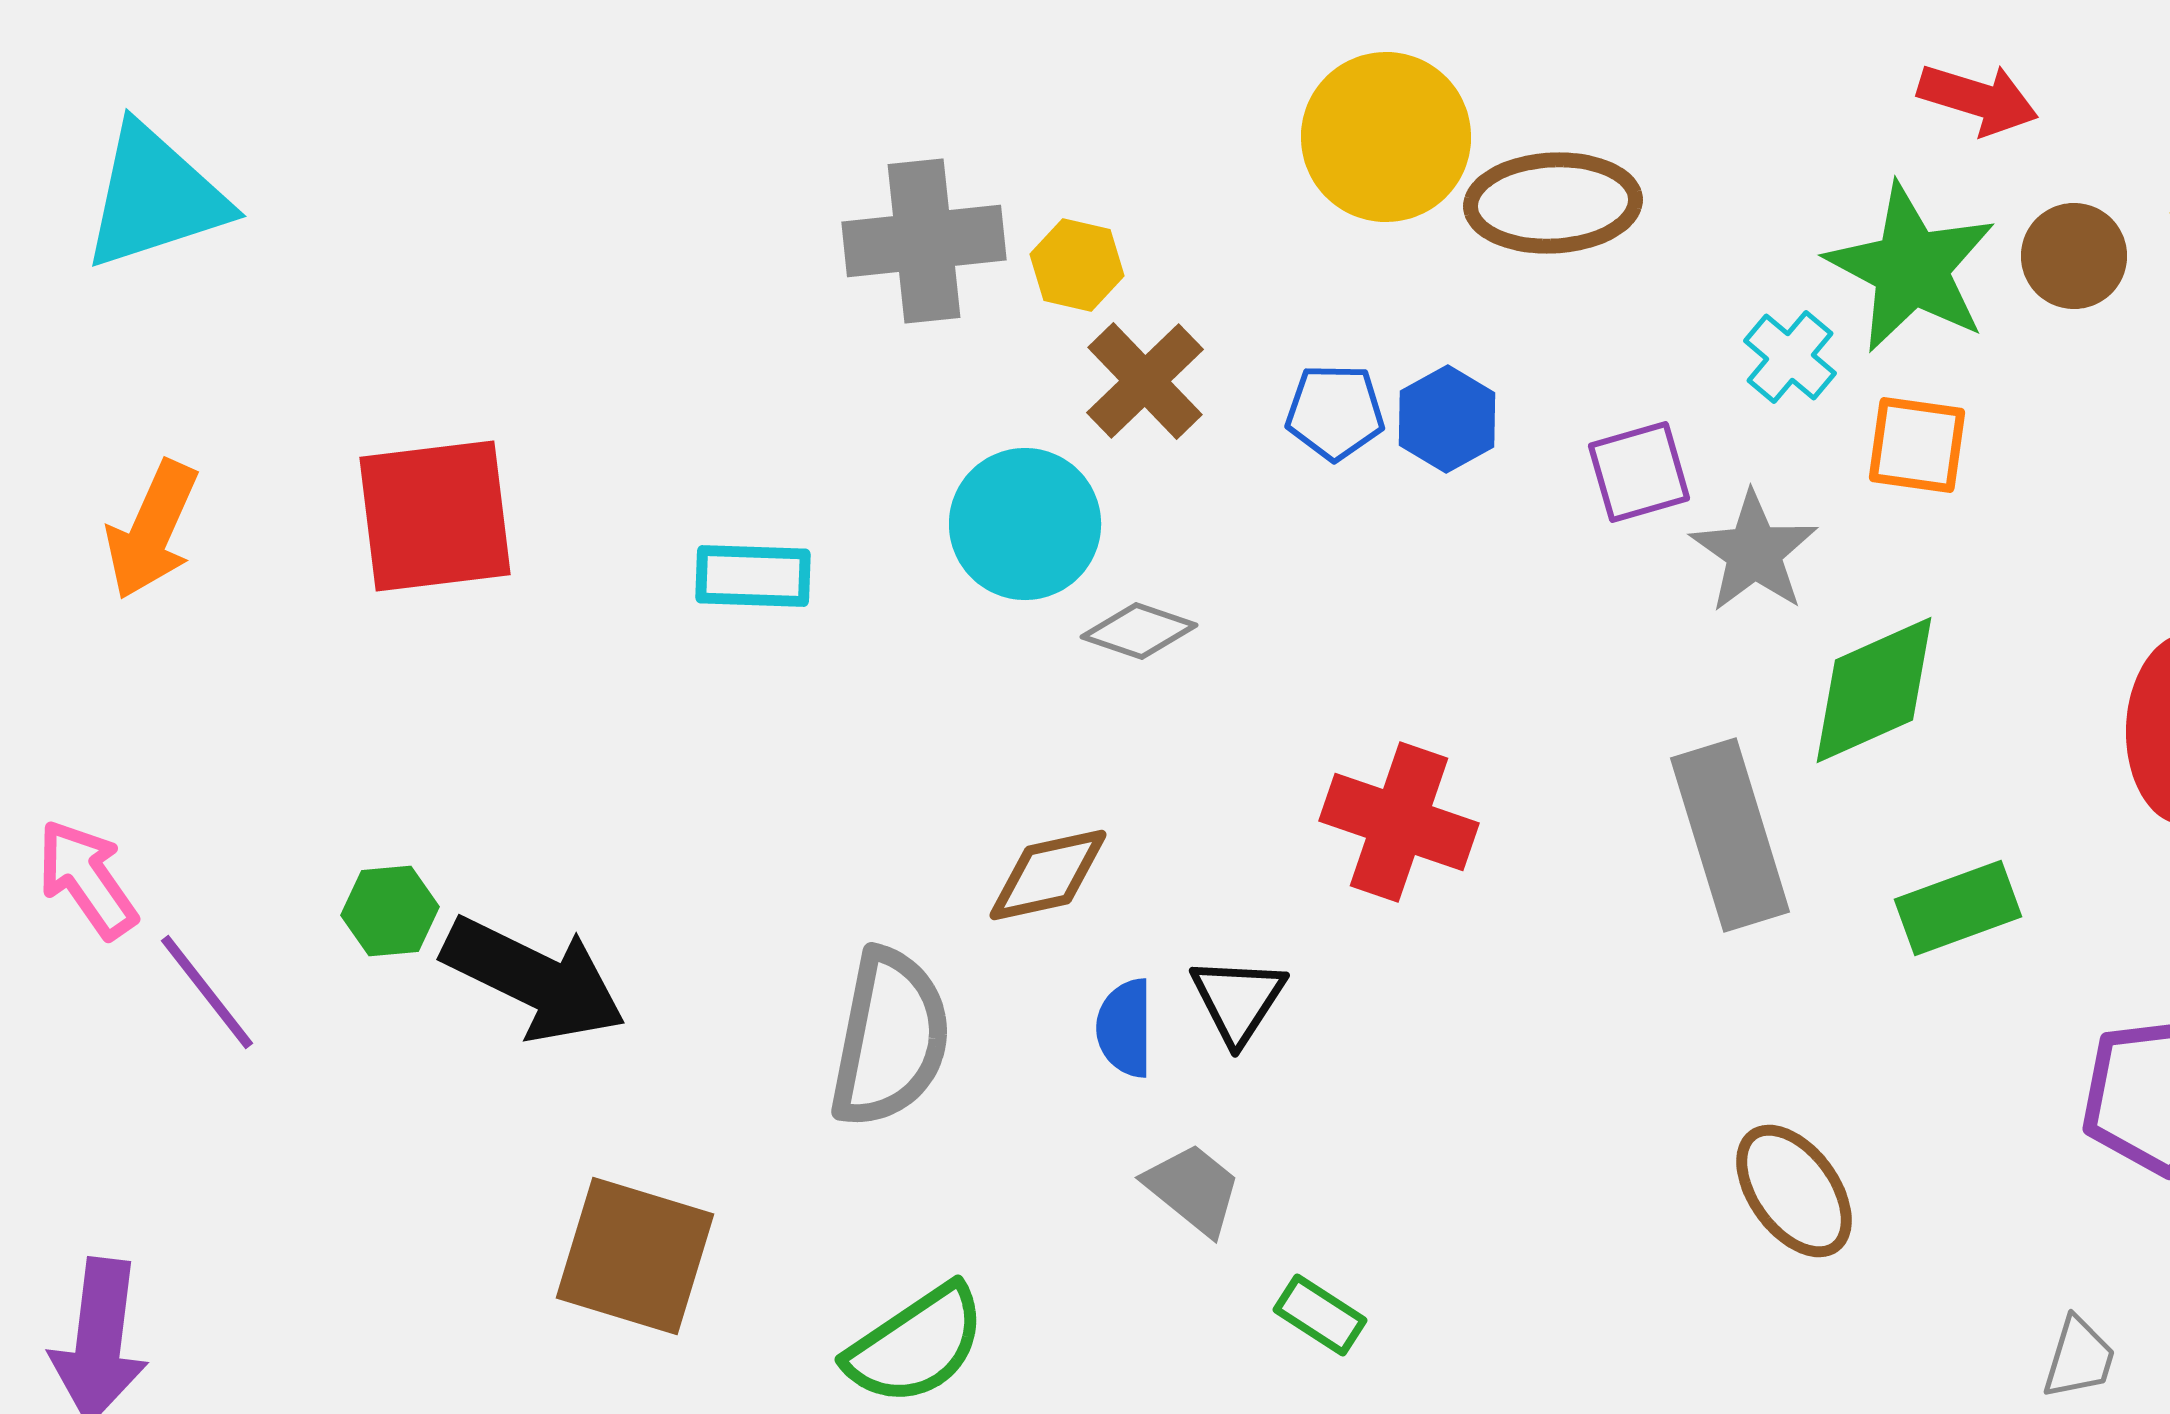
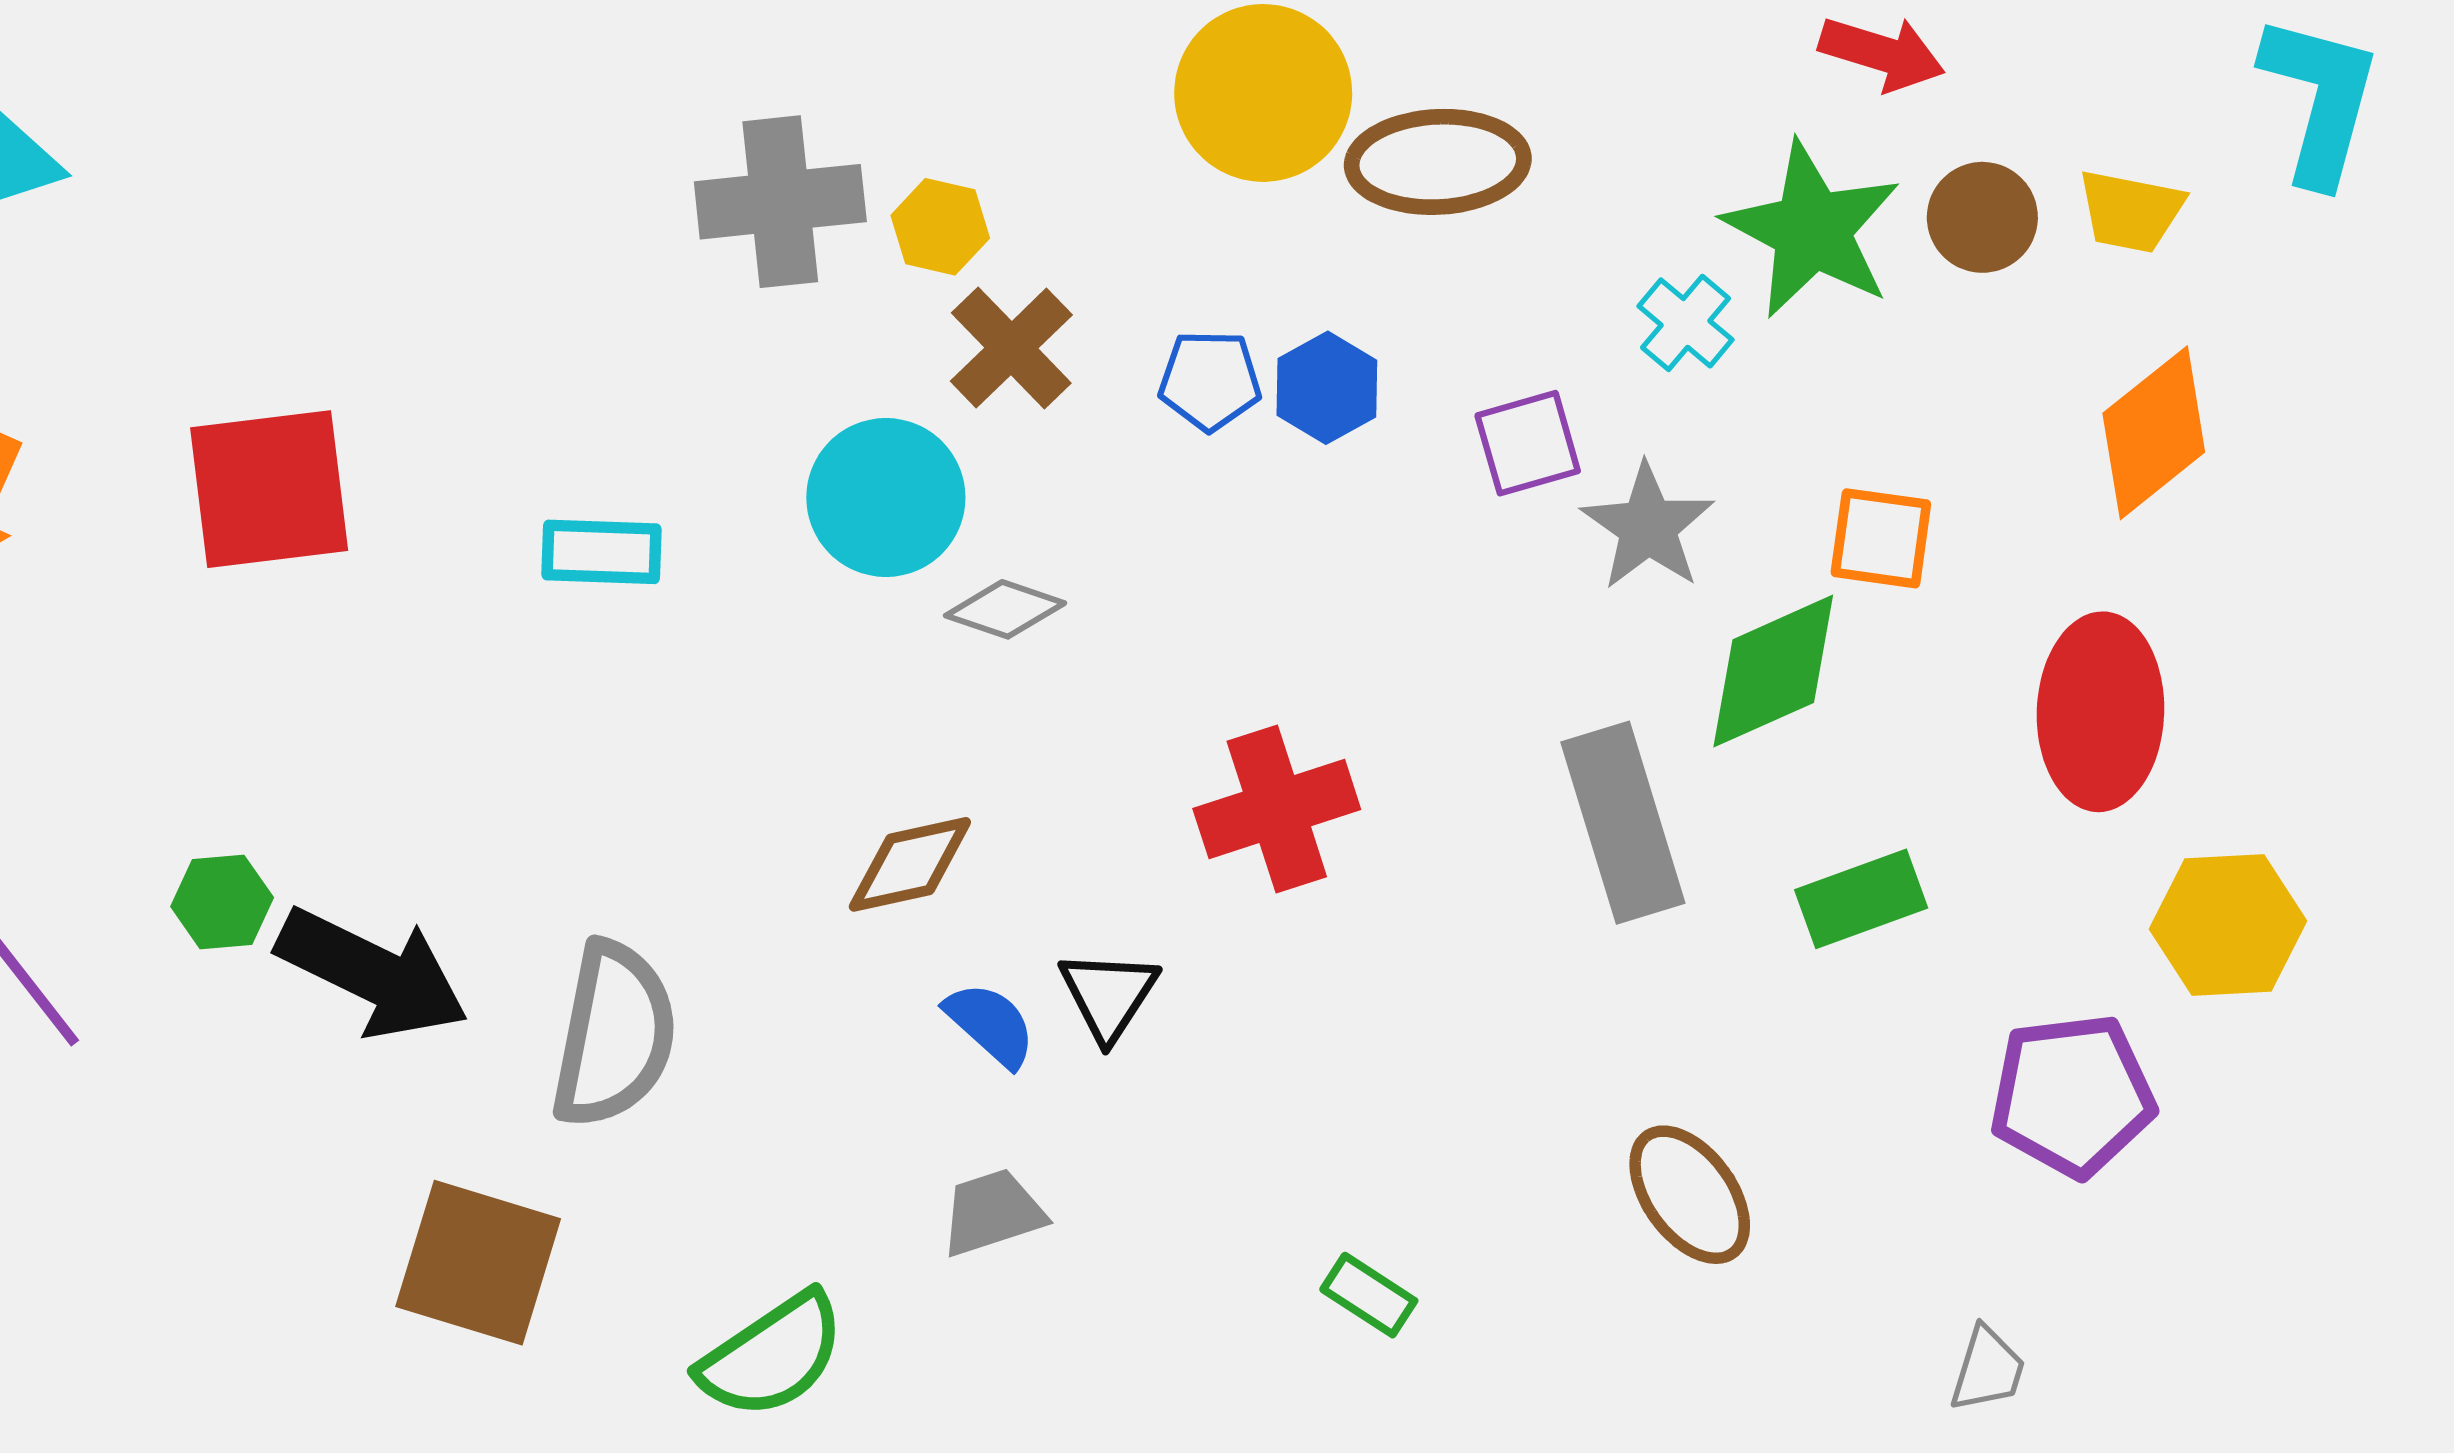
orange square: (1917, 445) -> (1881, 538), moved
red cross: (1399, 822) -> (1277, 809), turned -37
blue semicircle: (1125, 1028) -> (990, 1024), turned 132
gray semicircle: (890, 1038) -> (614, 1035), moved
gray trapezoid: (1193, 1189) -> (992, 1212), moved, turned -57
green rectangle: (1320, 1315) -> (1369, 1295), moved

